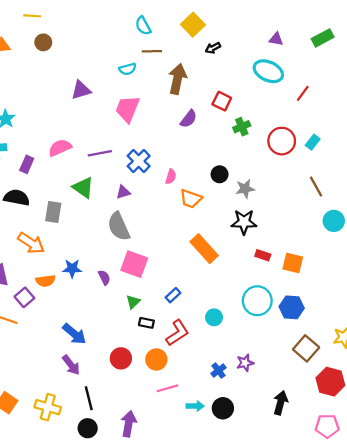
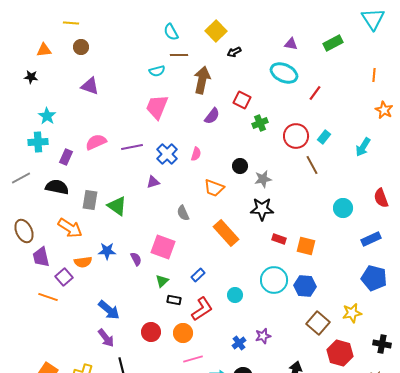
purple triangle: (81, 90) -> (90, 86), moved, turned 36
pink semicircle: (171, 177) -> (196, 154), moved
brown line: (316, 187) -> (312, 165), moved
green triangle: (83, 188) -> (117, 206), moved
gray semicircle: (119, 226) -> (183, 213), moved, size x0.6

